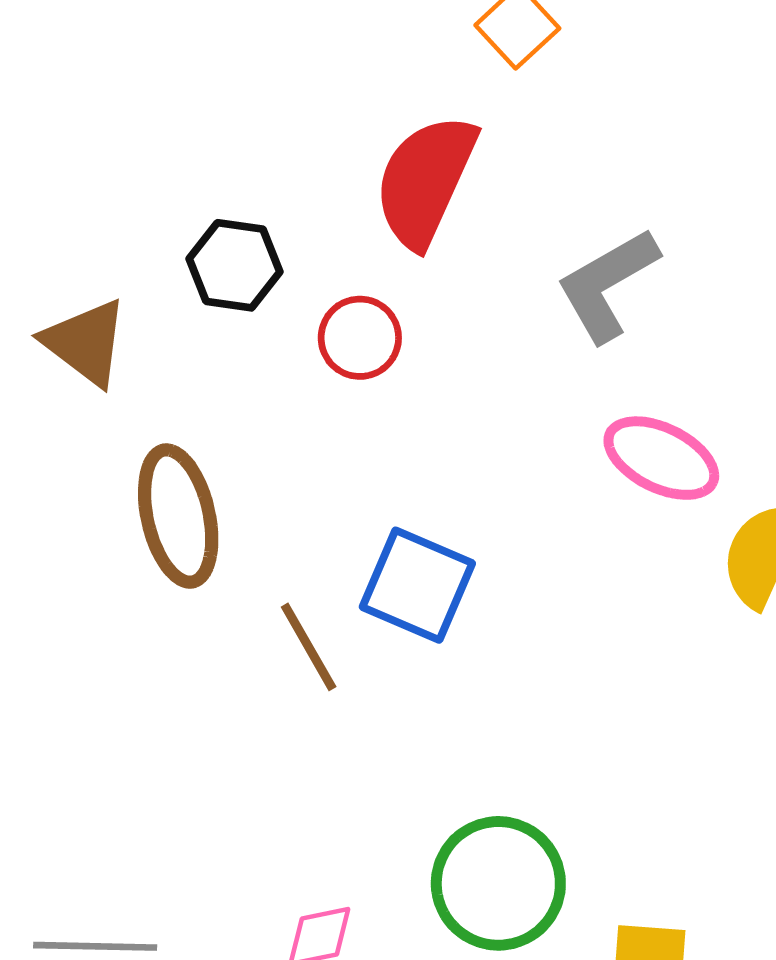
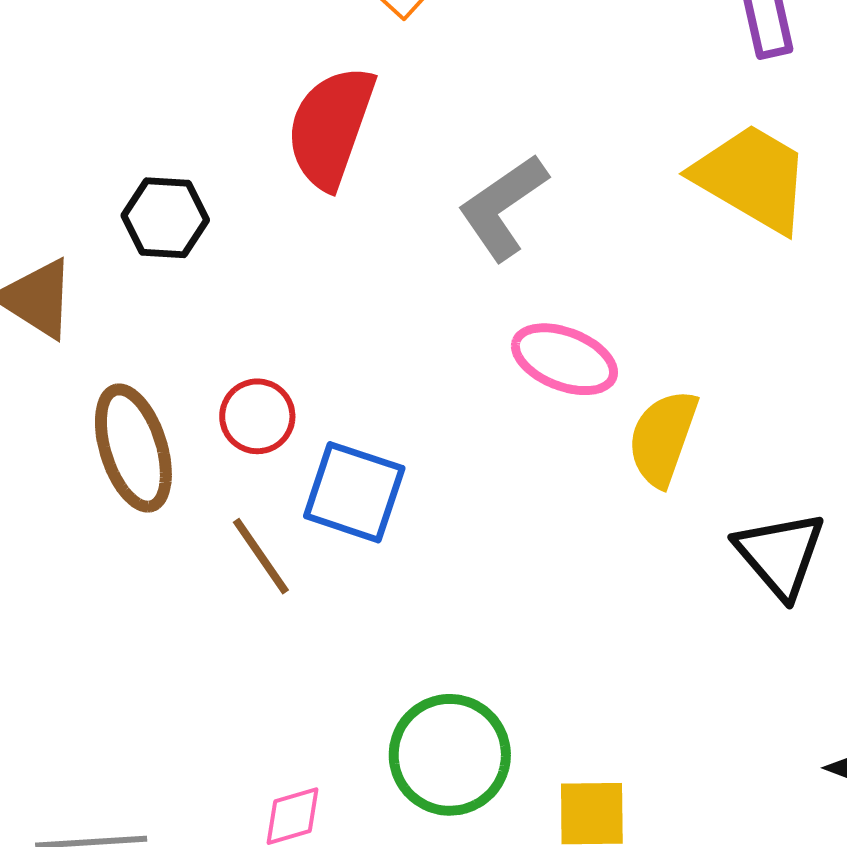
red circle: (360, 338) -> (257, 416), moved

